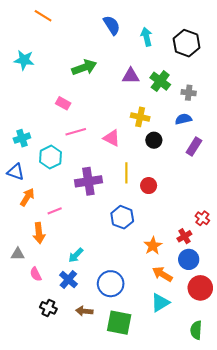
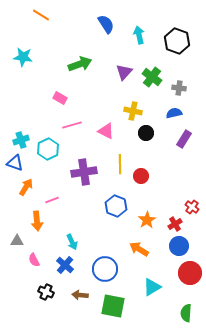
purple triangle: (131, 76) -> (124, 72), turned -48
cyan cross: (22, 138) -> (21, 140), moved
orange star: (153, 246) -> (147, 220), moved
cyan arrow: (76, 255) -> (72, 242), turned -70
orange arrow: (162, 274) -> (139, 249), moved

